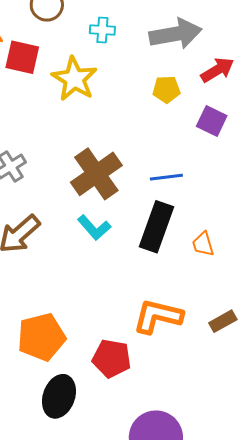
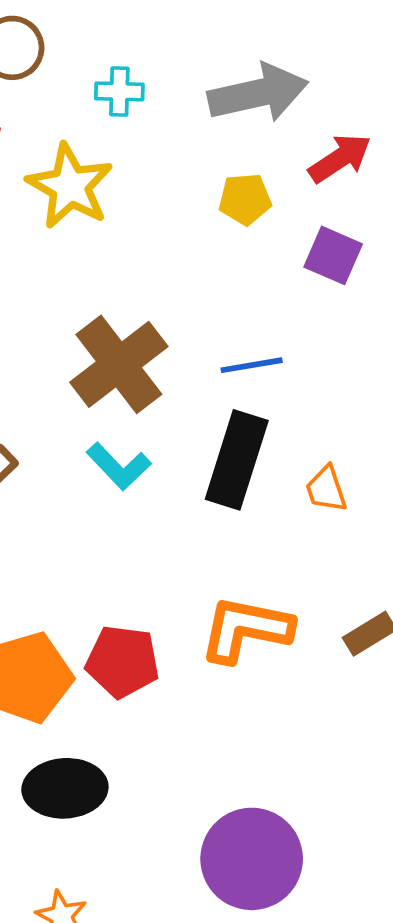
red pentagon: (112, 358) -> (123, 661), moved
black ellipse: (59, 396) -> (65, 788), turned 69

